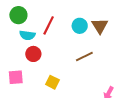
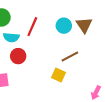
yellow square: (52, 82) -> (58, 75), moved

